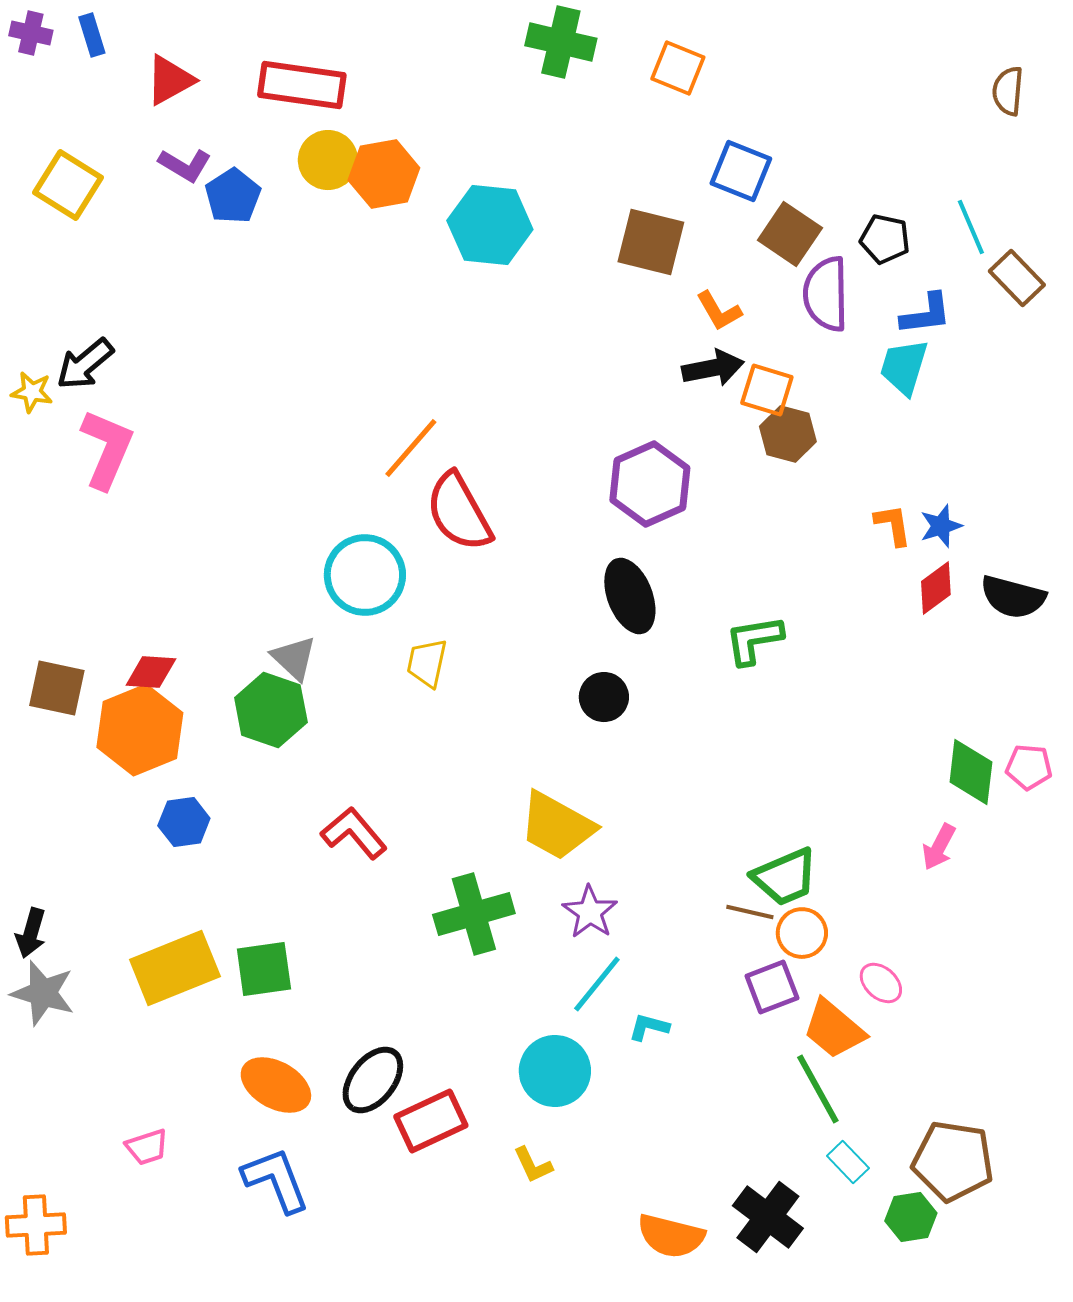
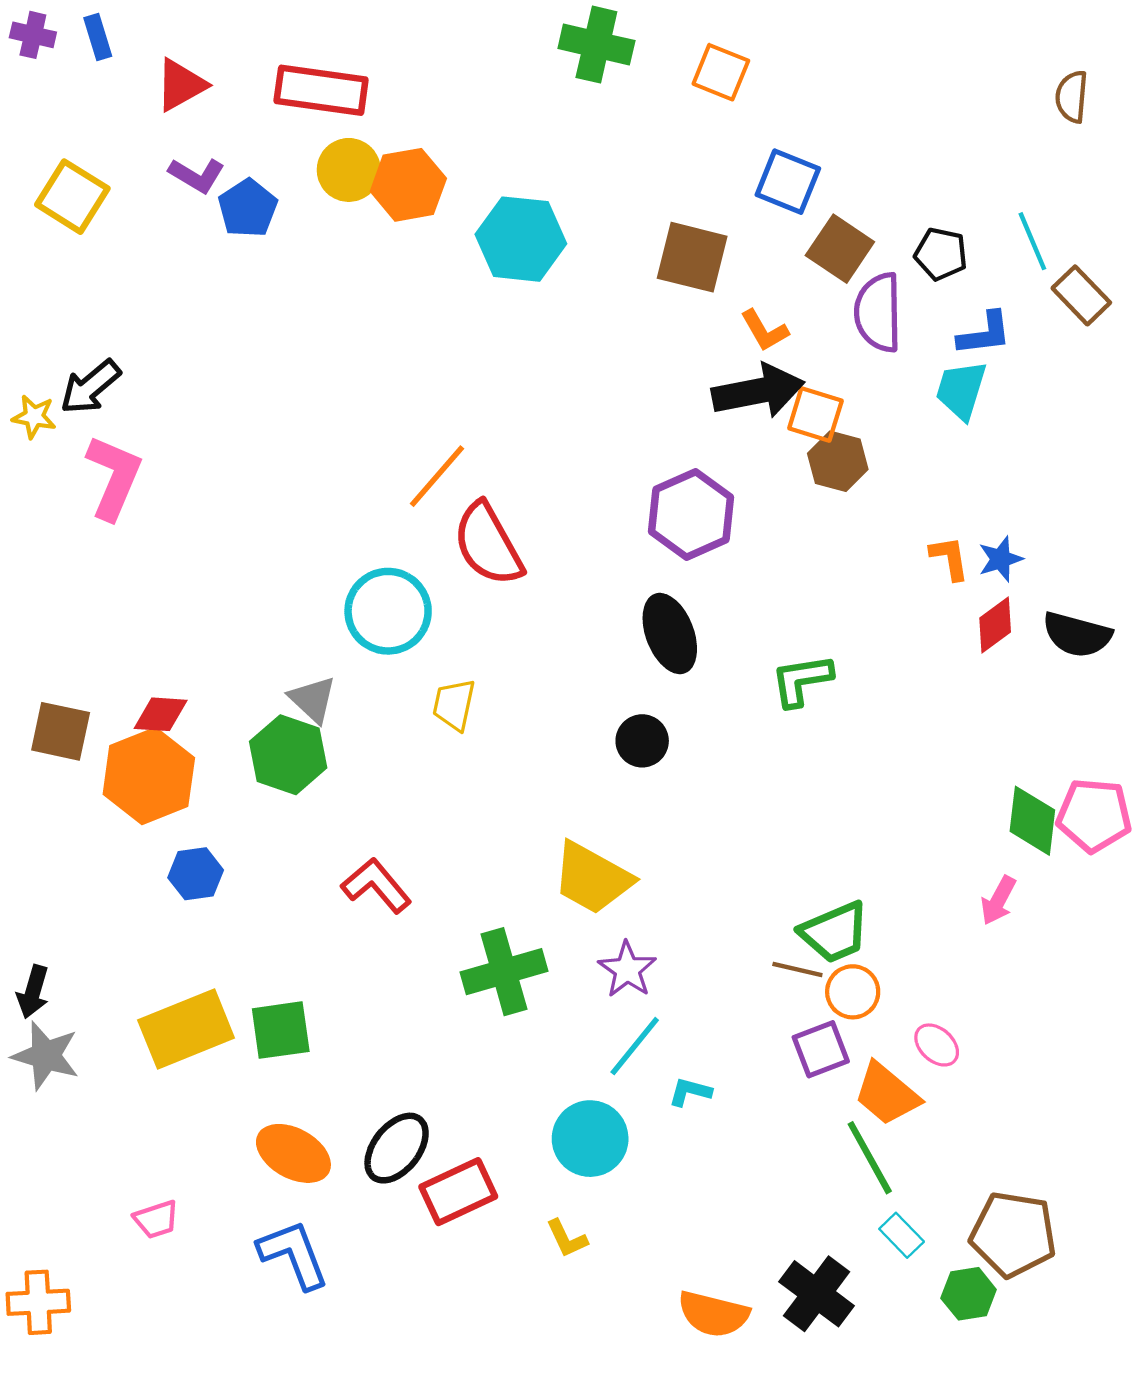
black arrow: (713, 368) -> (758, 391), size x1.4
pink pentagon: (1029, 767) -> (1094, 815), size x1.5

